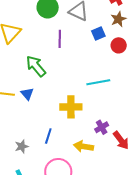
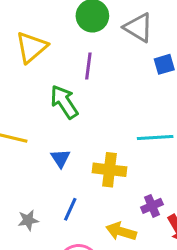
purple line: (60, 39) -> (88, 66), moved
blue triangle: (27, 94) -> (60, 158), moved

